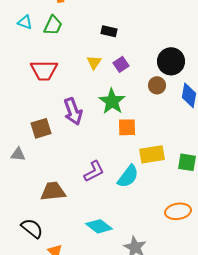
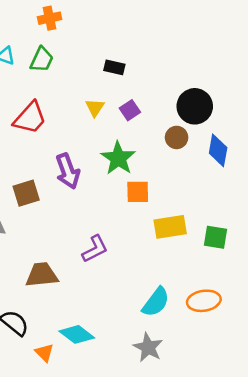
red trapezoid: (44, 70) -> (30, 118), turned -48
cyan semicircle: (128, 176) -> (156, 302), moved
cyan diamond: (99, 226) -> (77, 334), moved

